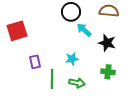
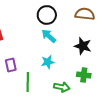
cyan arrow: (84, 30) -> (49, 36), moved
green arrow: (77, 83) -> (62, 87), moved

